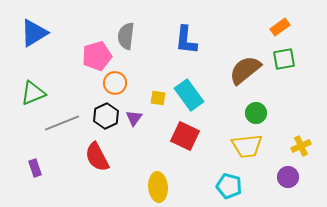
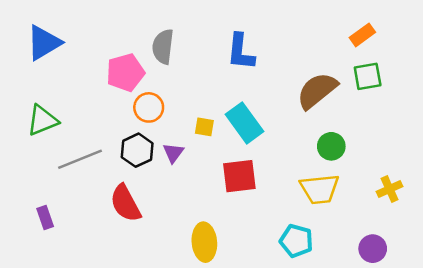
red square: (185, 136) -> (239, 176), turned -32
purple circle: (288, 177) -> (373, 249), moved

